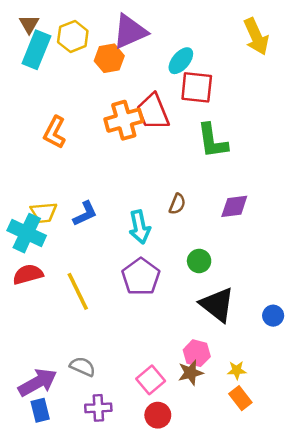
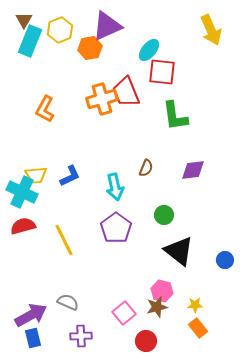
red circle: (158, 415) -> (146, 341), moved

